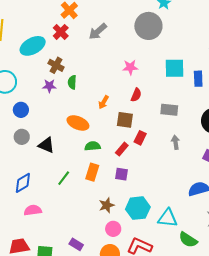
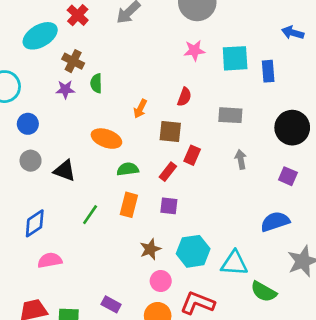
pink star: (130, 67) -> (194, 50), moved

